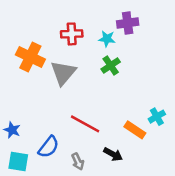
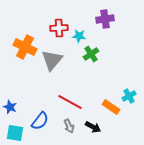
cyan star: (107, 39) -> (79, 36), moved
gray arrow: (78, 162) -> (69, 126), moved

